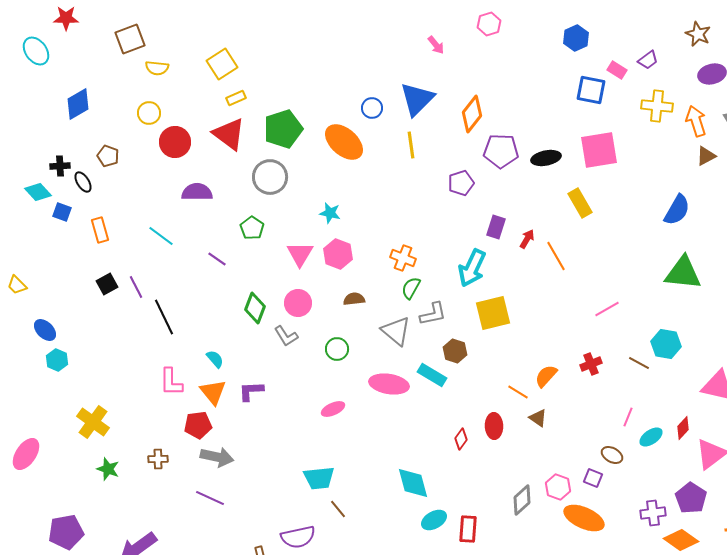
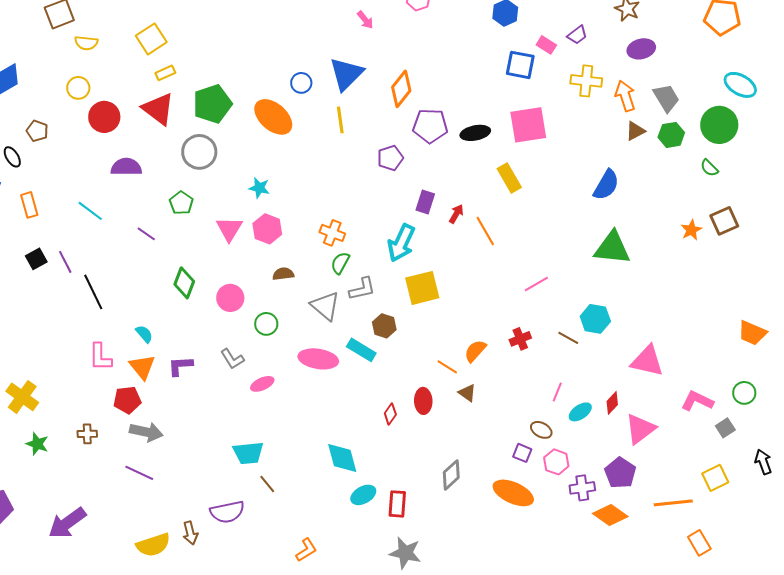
pink circle: (298, 303) -> (230, 298), moved
gray L-shape: (286, 336) -> (232, 359), moved
pink hexagon: (558, 487) -> (556, 462), moved

